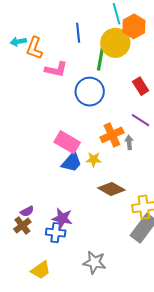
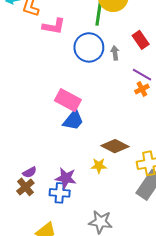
orange cross: (112, 135) -> (142, 89), moved, size x0.6
gray arrow: (129, 142) -> (115, 53), moved
yellow star: (94, 159) -> (99, 166), moved

